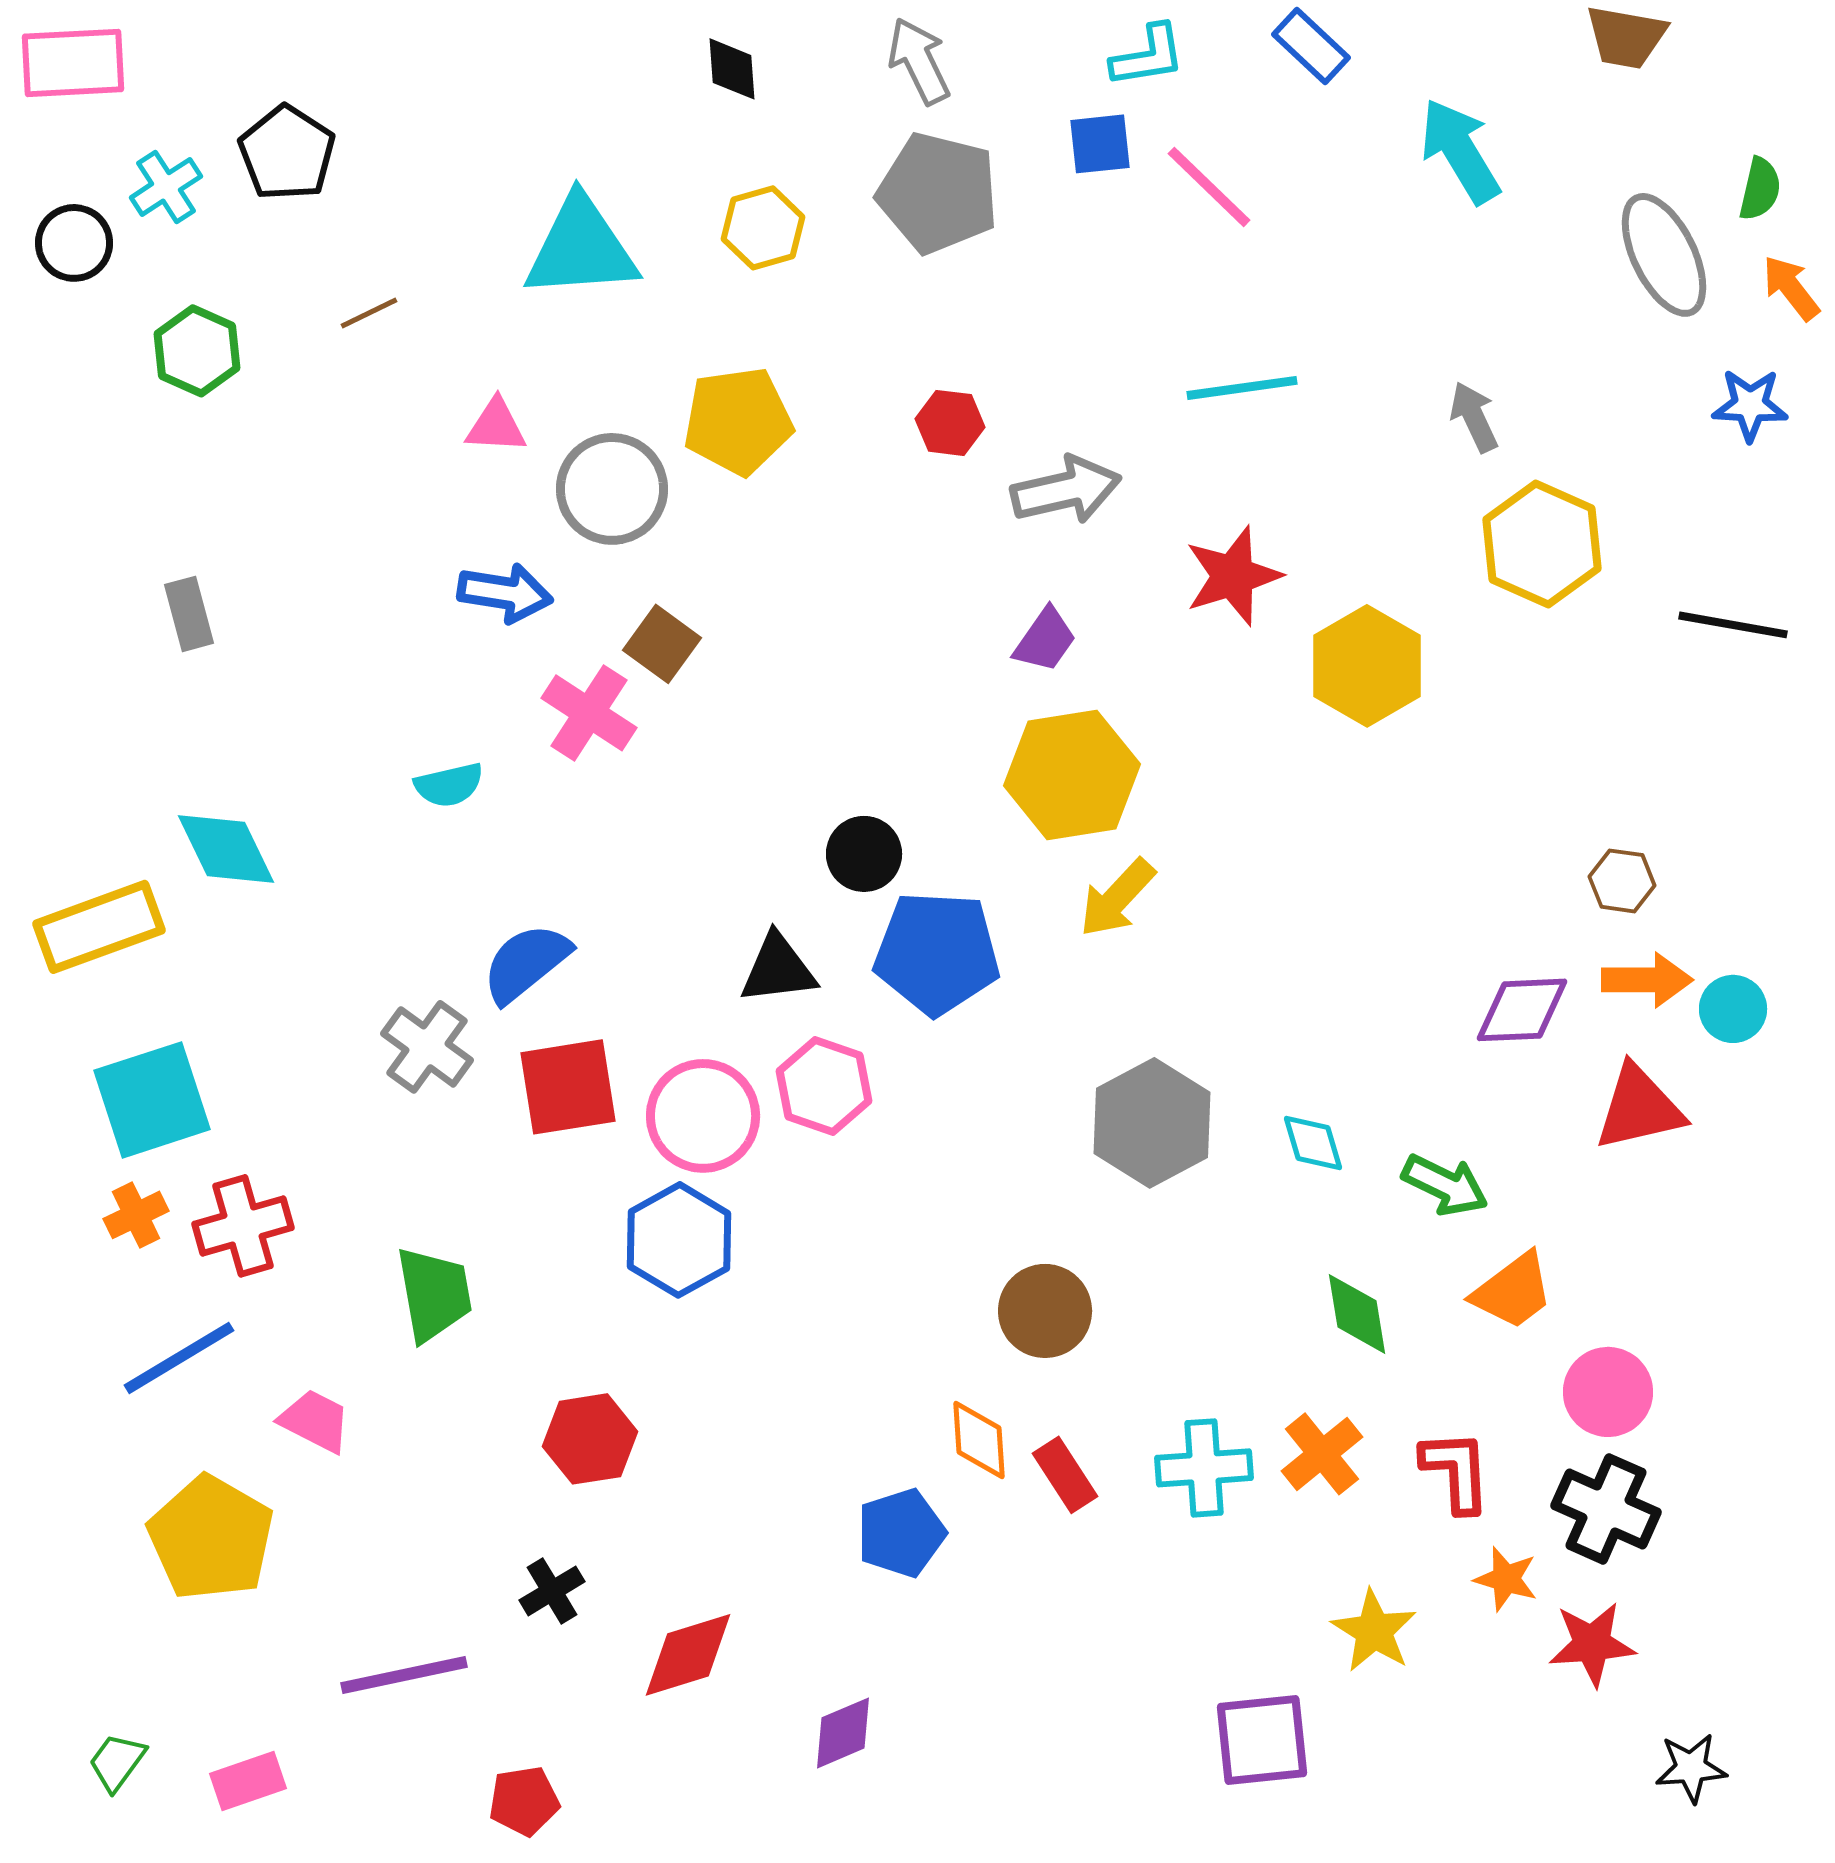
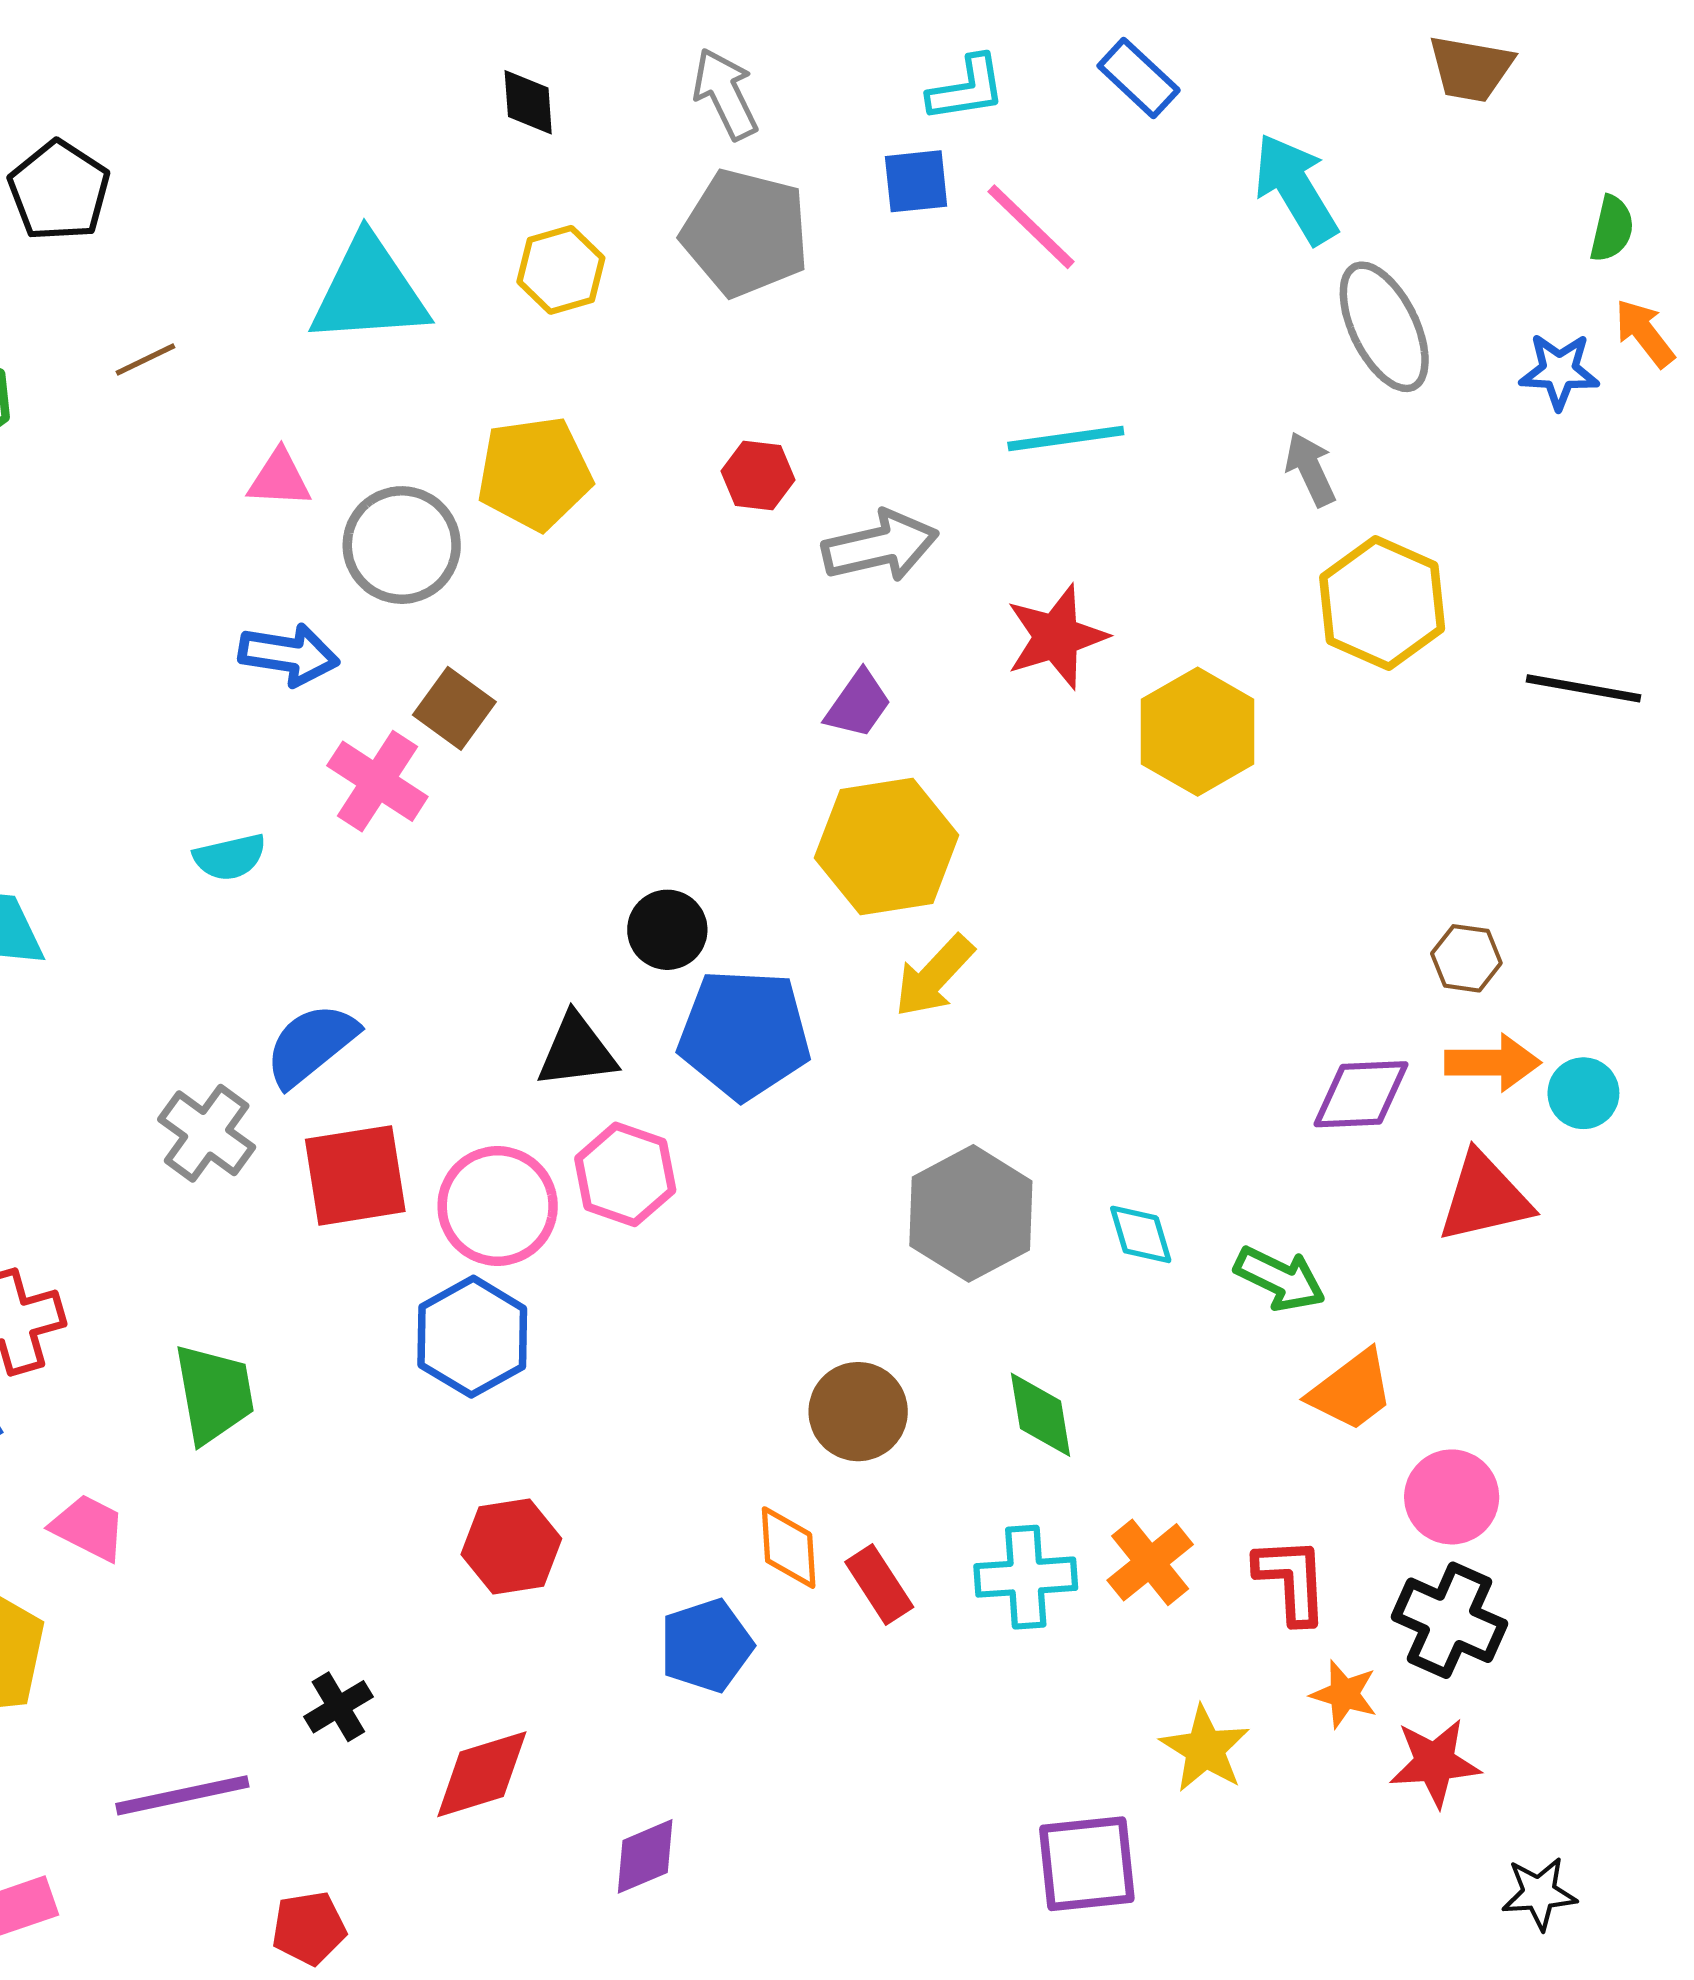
gray ellipse: (1664, 255) -> (1384, 327), moved
blue star: (1750, 405) -> (1559, 371), moved
green diamond: (1357, 1314) -> (1041, 1415), moved
red hexagon: (590, 1439) -> (511, 1547), moved

